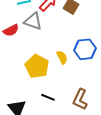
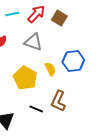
gray triangle: (33, 21) -> (33, 42), moved
brown L-shape: (80, 99) -> (58, 101), moved

